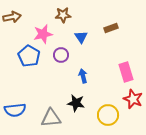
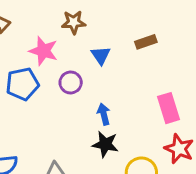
pink star: (43, 34) -> (43, 51), turned 30
blue pentagon: (29, 56) -> (22, 84), turned 30
black star: (76, 103) -> (105, 144), moved

